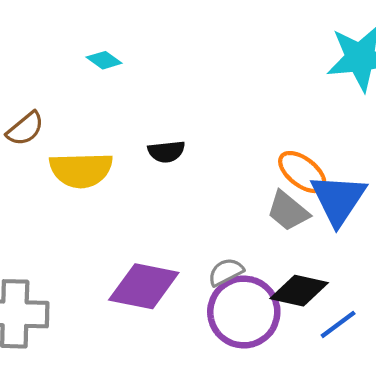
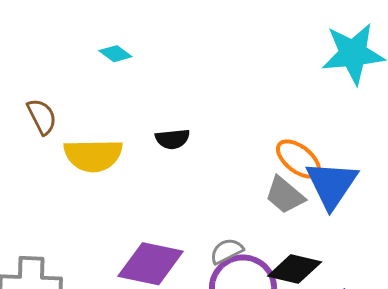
brown semicircle: (25, 129) -> (42, 117), turned -78

